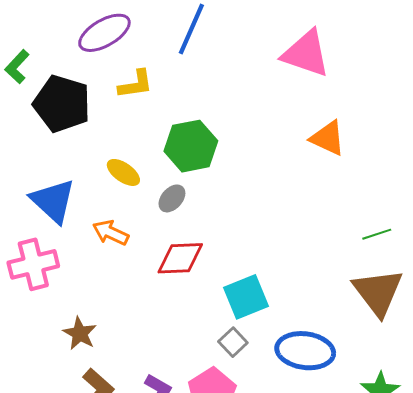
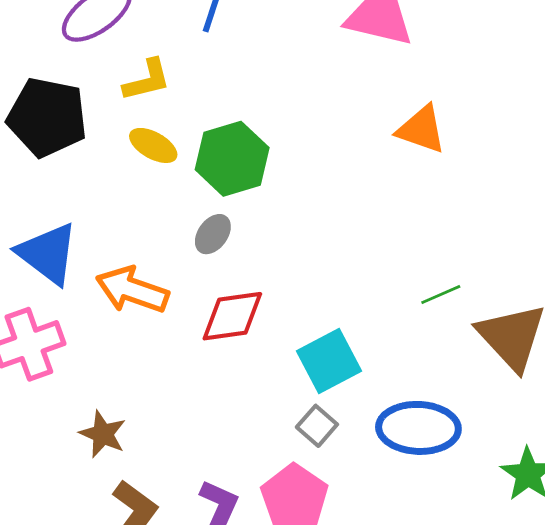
yellow ellipse: (123, 172) -> (153, 145), moved
orange arrow: (111, 233) -> (132, 290), size x1.4
green line: (377, 234) -> (441, 295), moved

